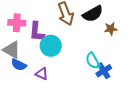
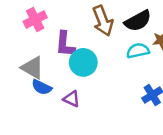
pink cross: (17, 23) -> (35, 20), moved, turned -30
cyan semicircle: (93, 61) -> (138, 51), moved, turned 108

